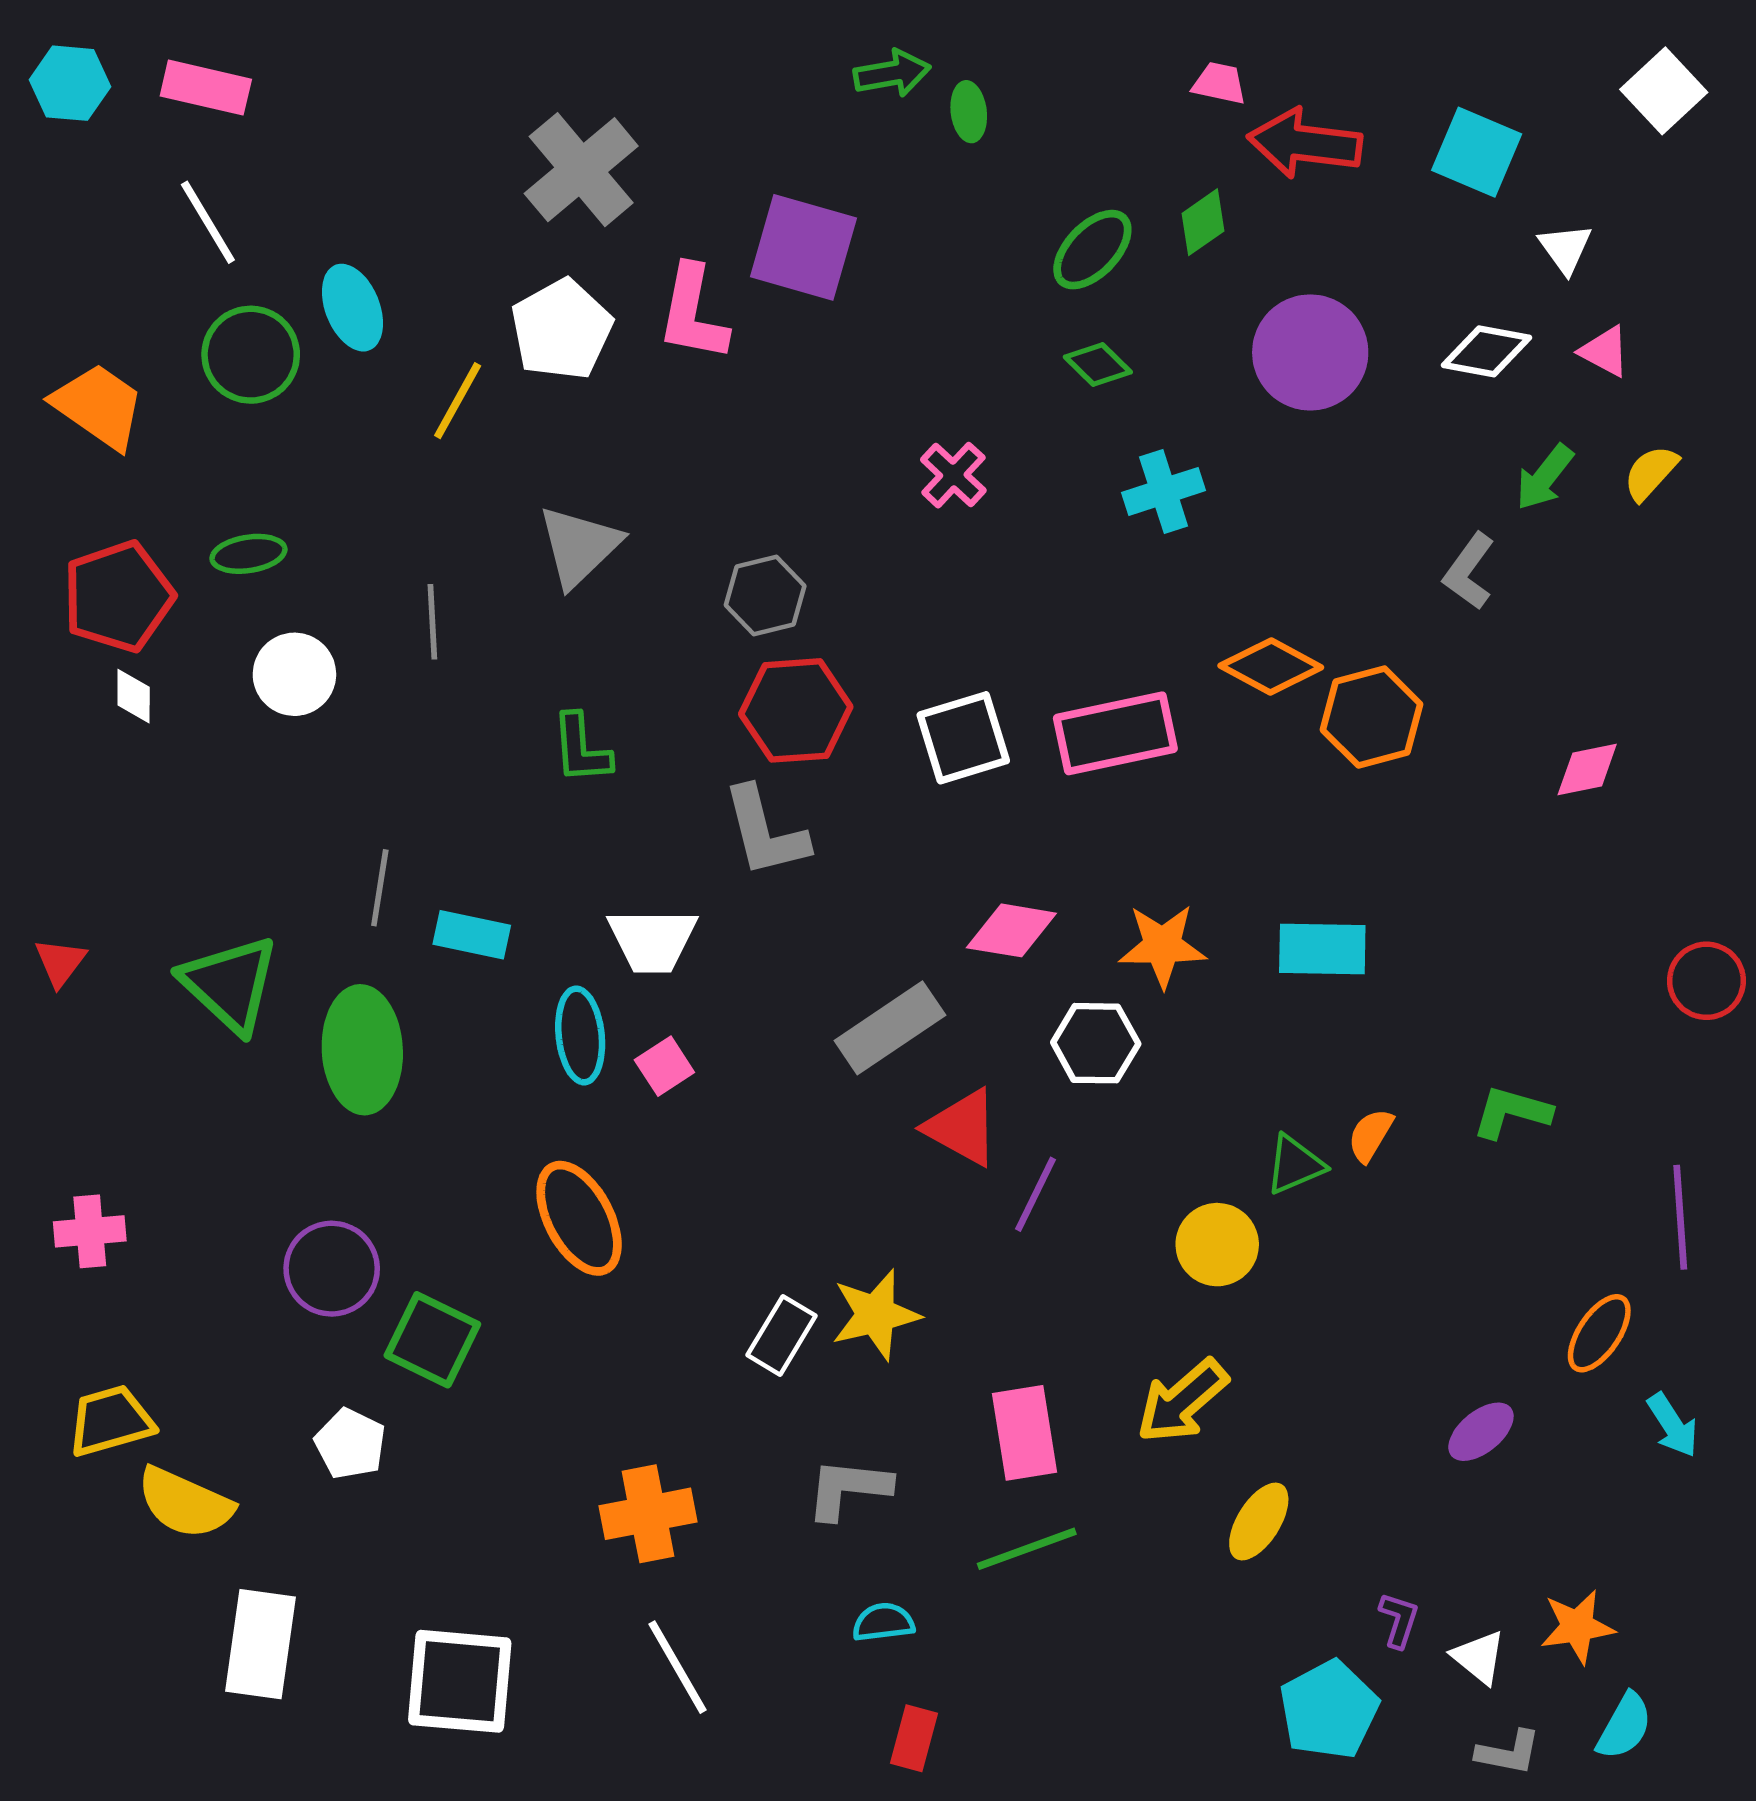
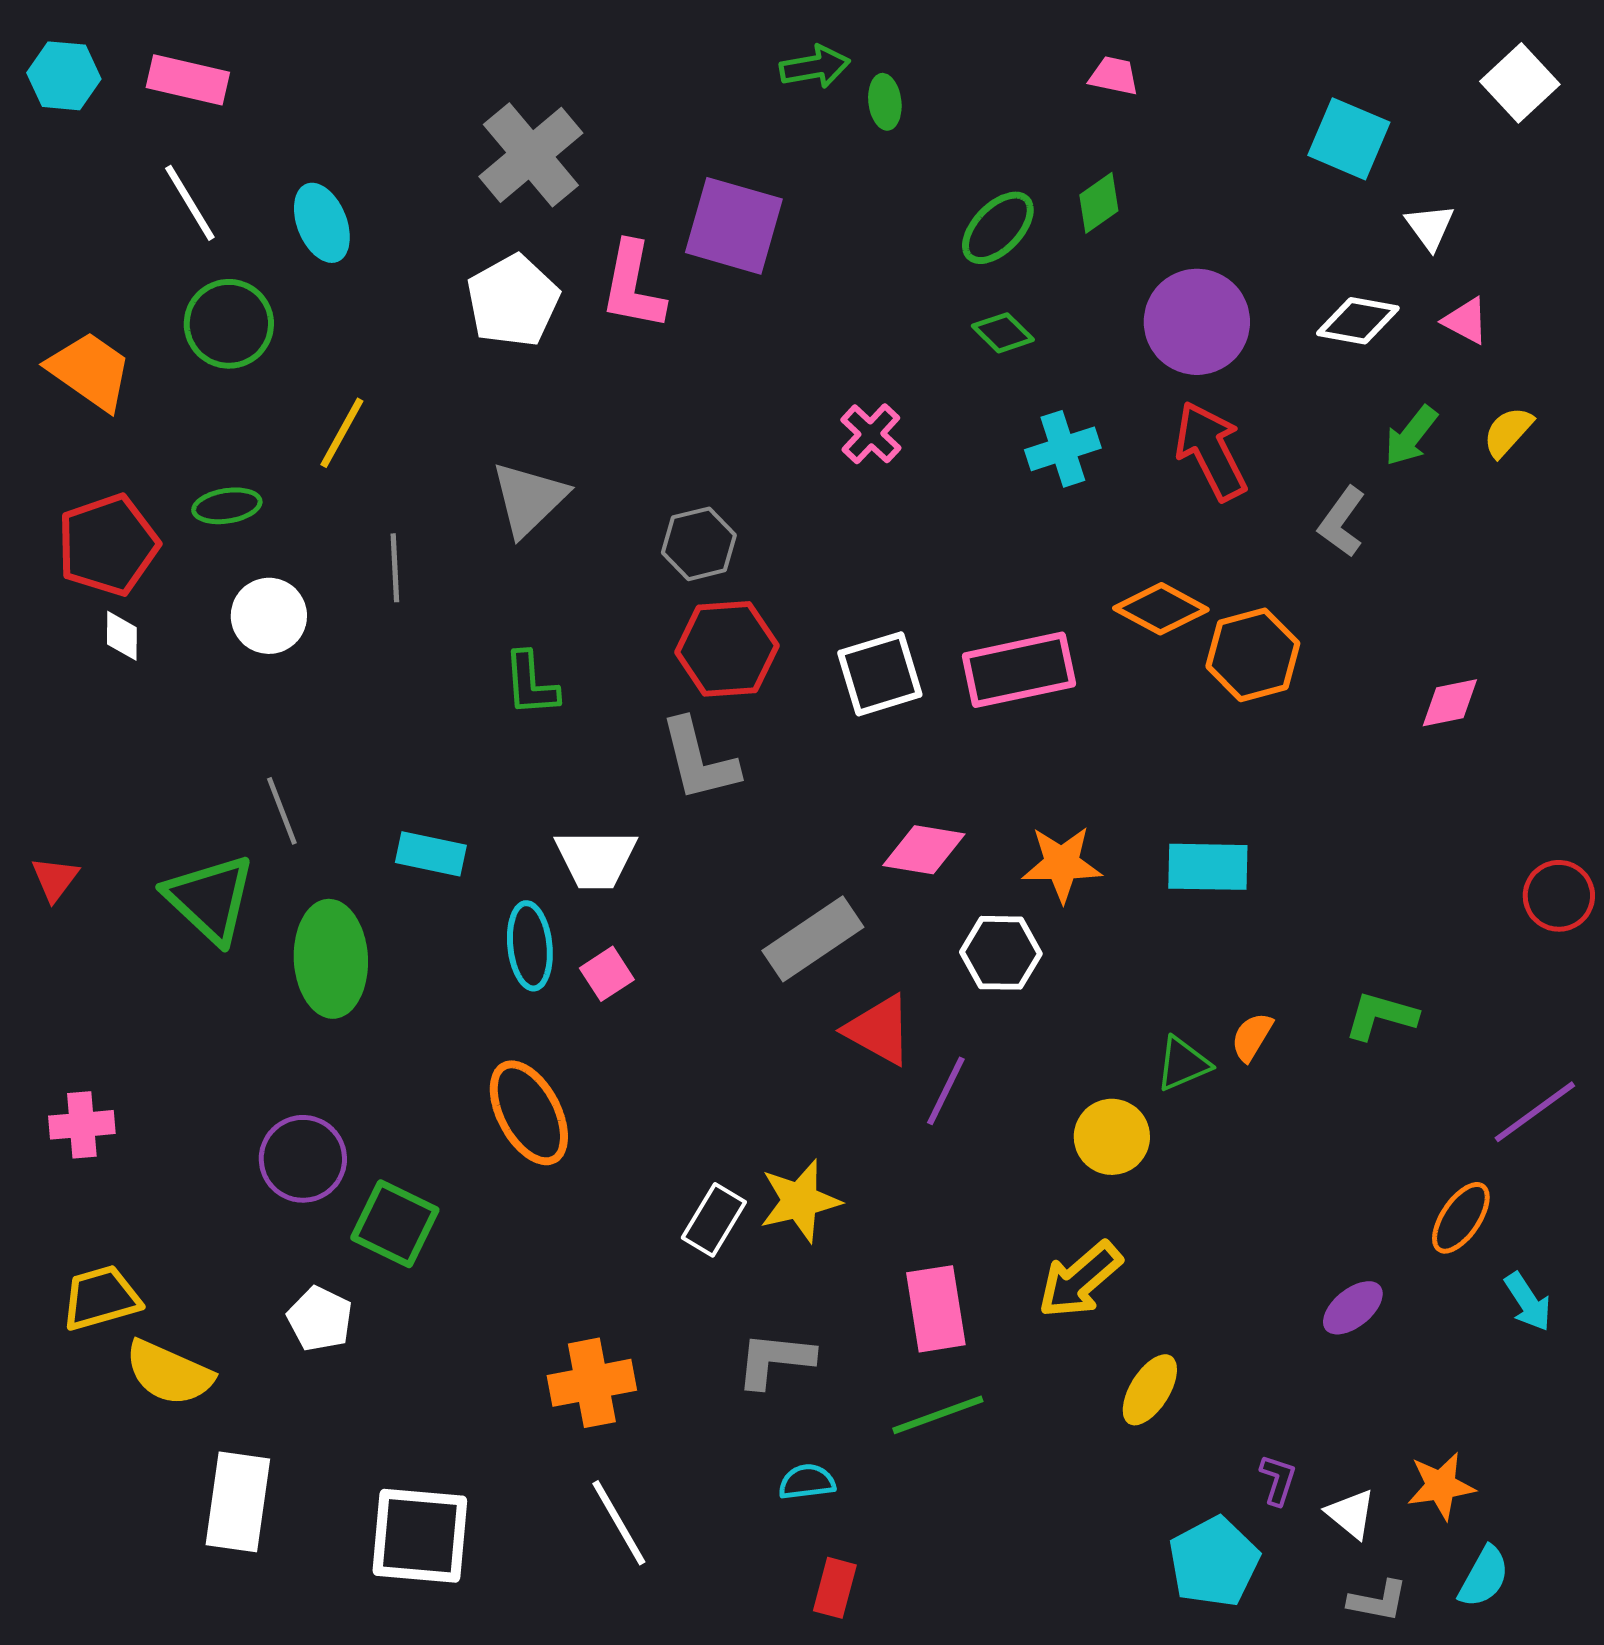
red arrow: (1305, 143) -> (1211, 451), moved, turned 56
cyan ellipse: (352, 308) -> (322, 223), moved
yellow line: (458, 401) -> (342, 433), moved
gray line: (380, 888) -> (282, 811), moved, turned -30
purple line: (1680, 1217) -> (1535, 1112), turned 58

